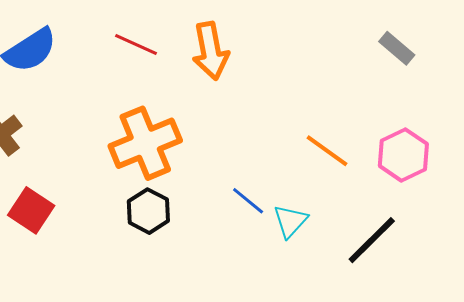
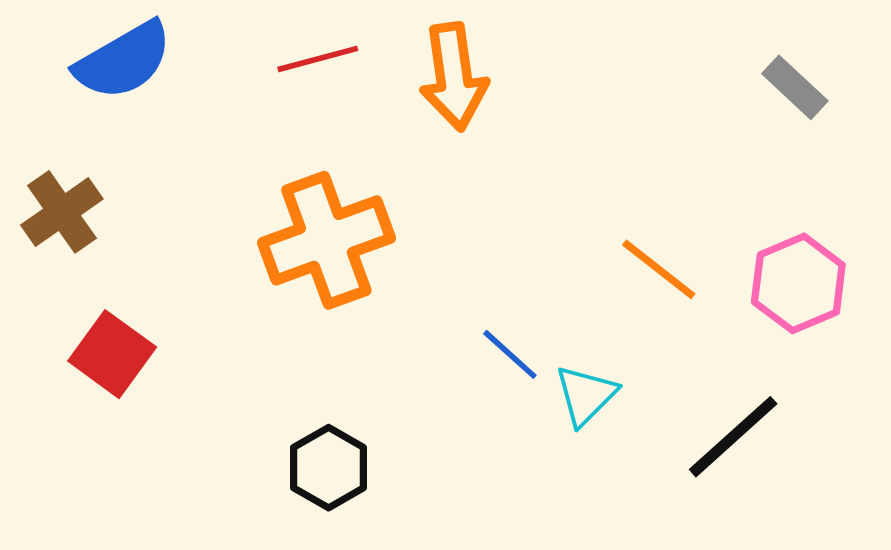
red line: (136, 45) -> (318, 59), turned -42
black hexagon: (148, 211) -> (329, 468), moved

